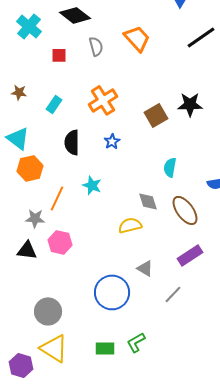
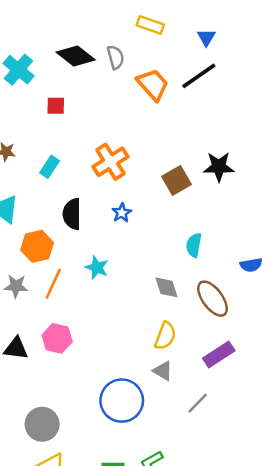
black line: (201, 37) -> (199, 76), moved
gray semicircle: (96, 46) -> (115, 57), moved
orange hexagon: (30, 168) -> (37, 246), moved
gray star: (35, 218) -> (16, 286), moved
yellow semicircle: (130, 225) -> (165, 336), moved, turned 125

